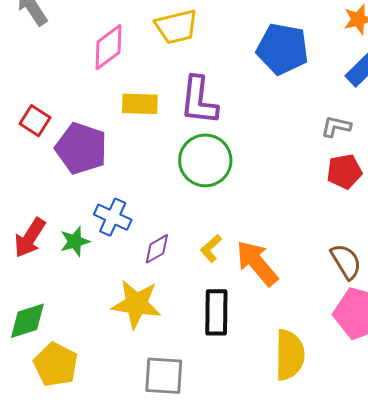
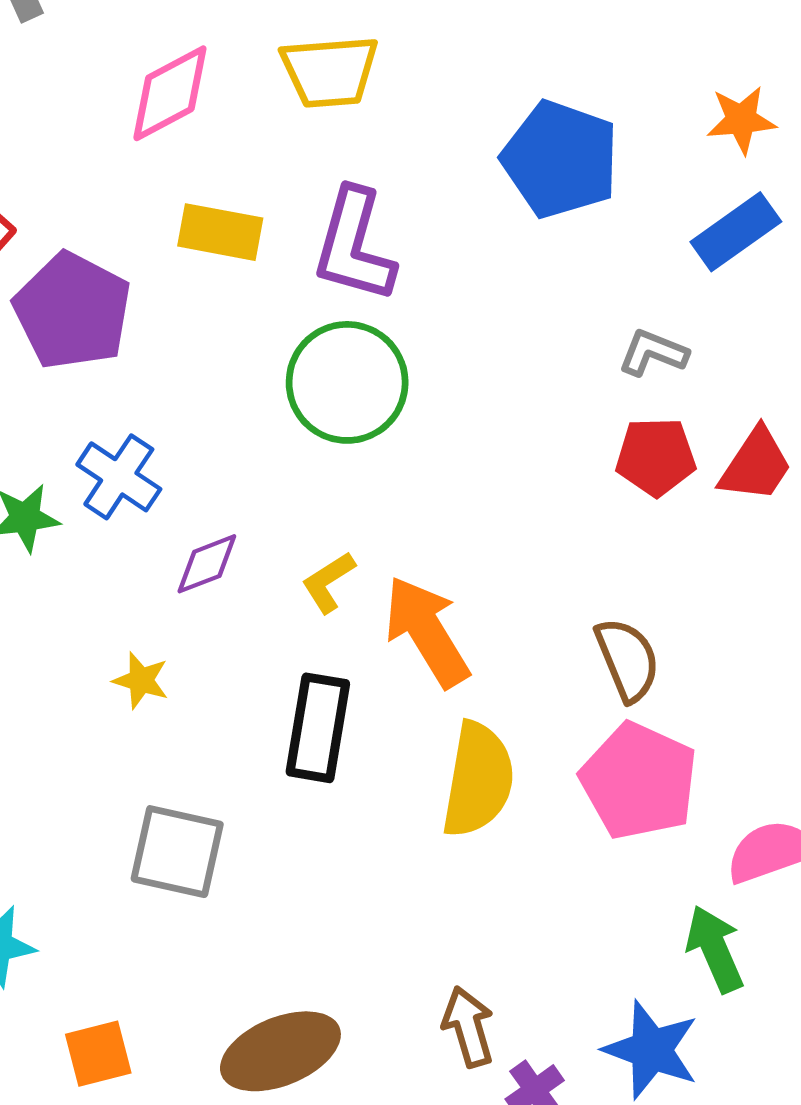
yellow star: (136, 304) -> (141, 680), size x0.5
yellow semicircle: (290, 355) -> (478, 780), moved

